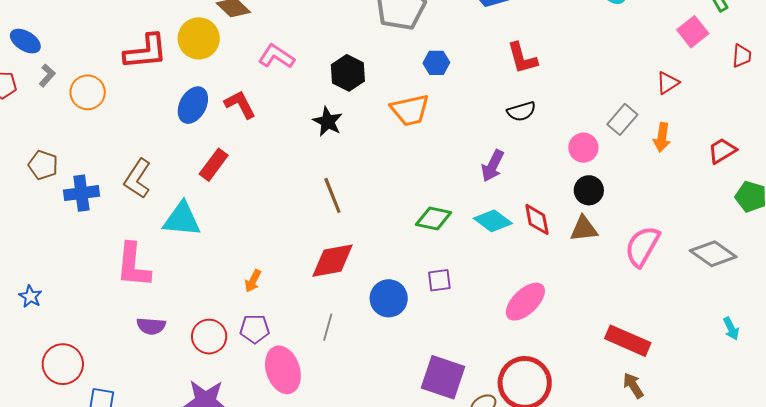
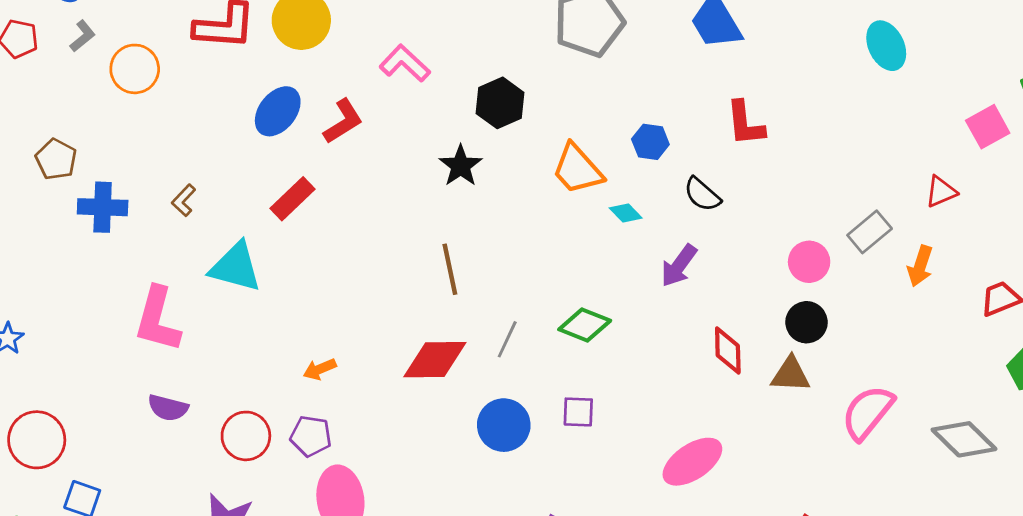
blue hexagon: (436, 63) -> (650, 142), moved
red L-shape: (240, 104) -> (343, 121), turned 76
orange trapezoid: (410, 110) -> (577, 169), turned 51
black semicircle: (521, 111) -> (702, 194), moved, turned 48
brown L-shape: (138, 179) -> (184, 200), size x0.6
cyan diamond: (493, 221) -> (626, 213), moved, size x0.6
orange arrow: (253, 281) -> (320, 369), turned 30
gray line: (328, 327) -> (507, 339), moved

